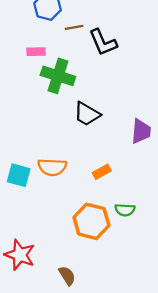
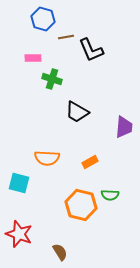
green cross: (58, 76) -> (52, 79), size x0.7
cyan square: (19, 175) -> (19, 183), moved

